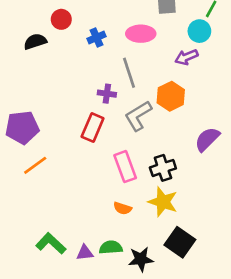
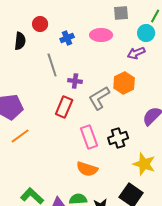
black semicircle: (35, 41) -> (20, 41), turned 114
gray line: (129, 73) -> (52, 65), moved
yellow star: (163, 202) -> (144, 164), moved
orange semicircle: (123, 208) -> (87, 169), size x1.5

